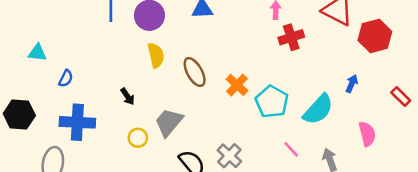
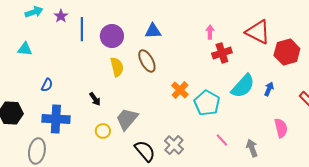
cyan triangle: (37, 53) -> (25, 49), moved
brown ellipse: (195, 72) -> (147, 61), moved
cyan semicircle: (318, 109) -> (243, 86), moved

